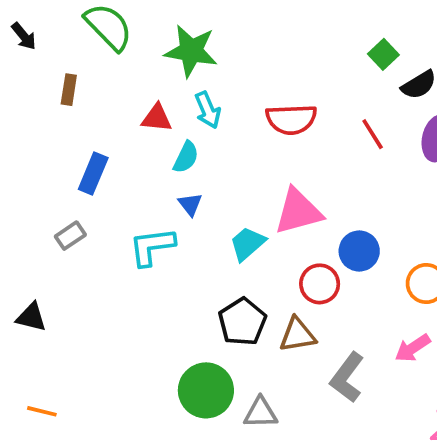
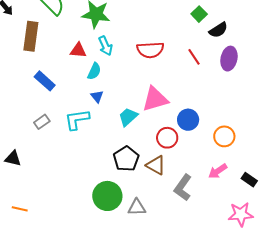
brown rectangle: (69, 90) -> (31, 36), size x1.8
blue rectangle: (93, 174) -> (45, 81), turned -70
gray rectangle: (70, 236) -> (42, 122), moved
brown triangle: (298, 335) -> (156, 165), turned 40

